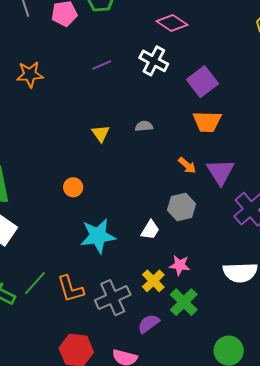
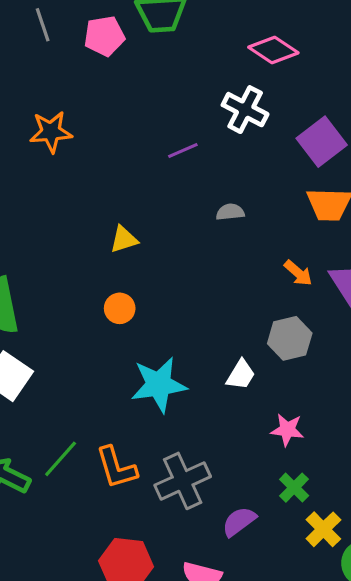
purple line: (102, 65) -> (183, 151), moved
yellow triangle: (101, 133) -> (124, 239), moved, turned 48
yellow cross: (153, 281) -> (323, 529), moved
green cross: (184, 302) -> (294, 488), size x0.7

